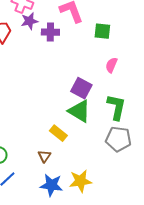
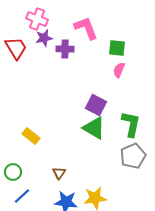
pink semicircle: (111, 65) -> (119, 70), moved
yellow rectangle: (58, 133) -> (31, 136), moved
gray pentagon: (118, 139) -> (133, 156), turned -30

